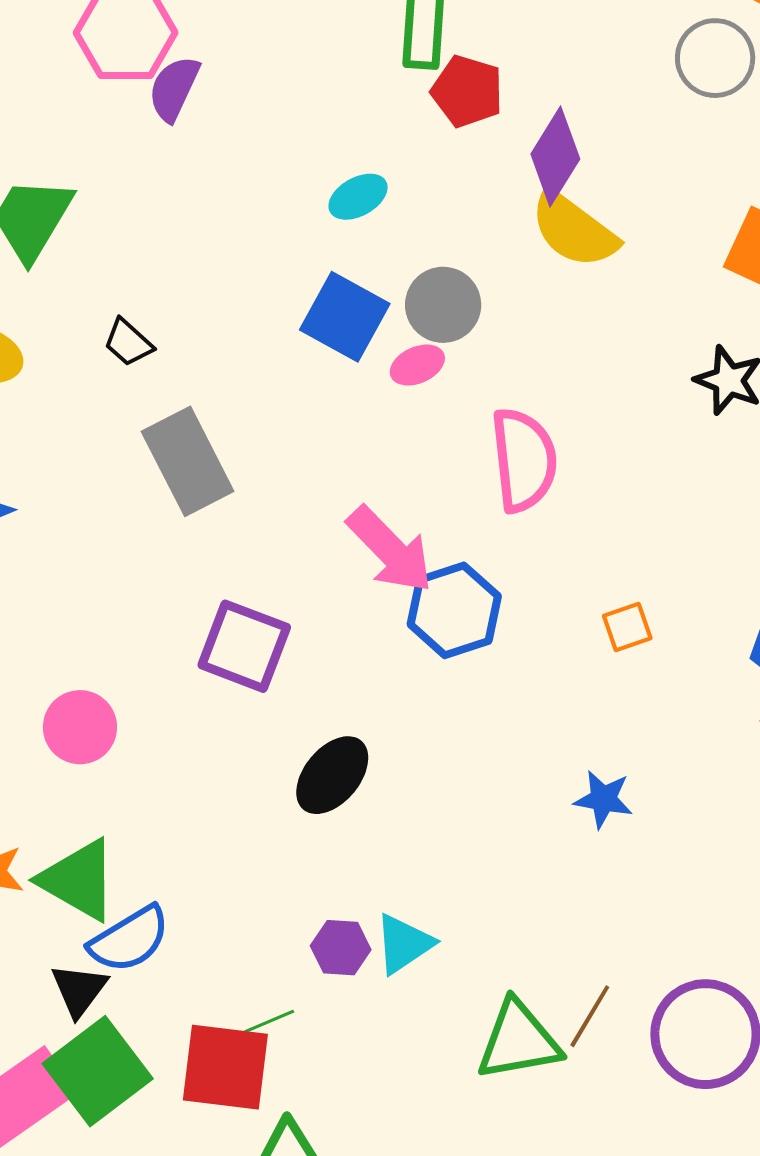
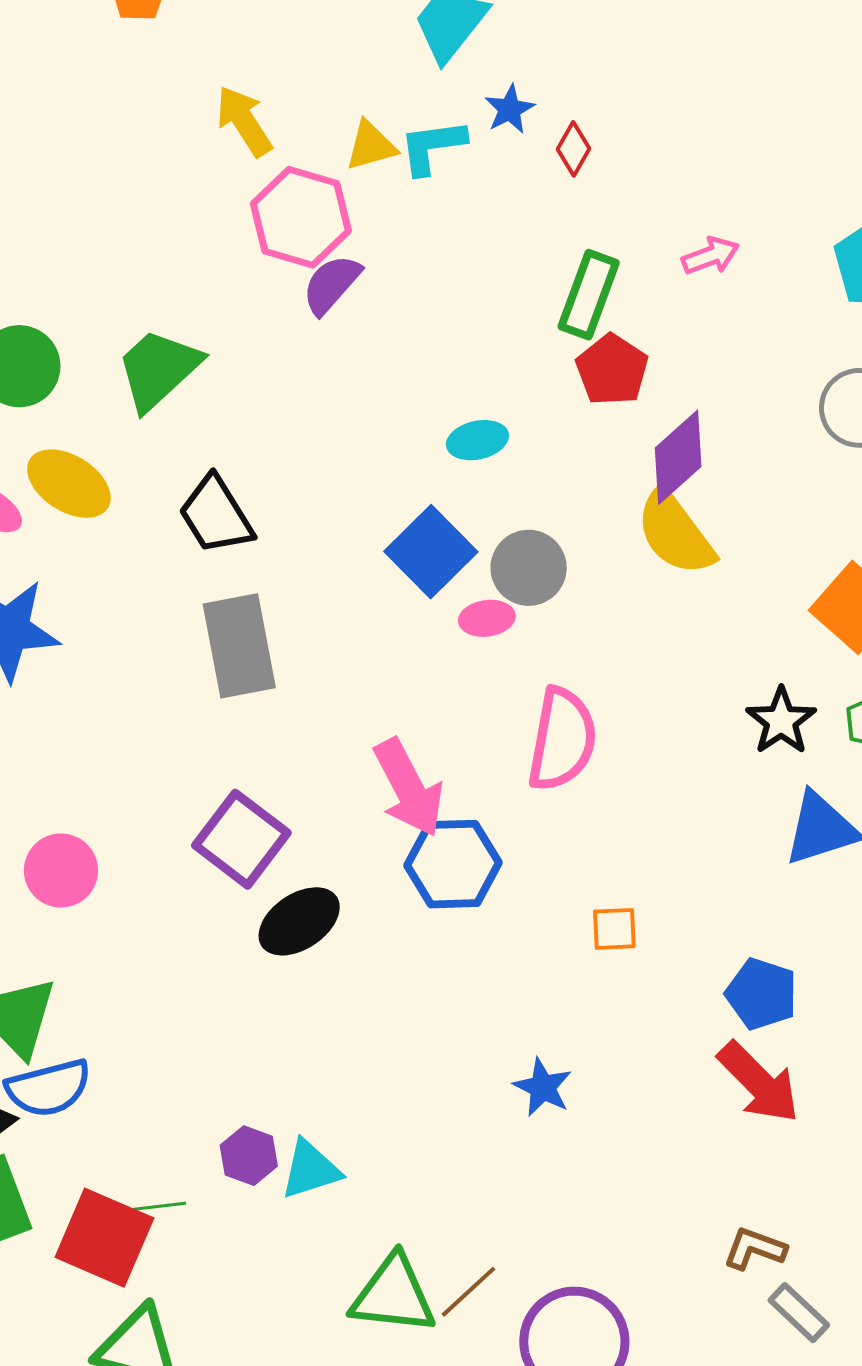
black trapezoid: (128, 343) -> (216, 515), size x1.6
black ellipse: (332, 775) -> (299, 921), moved

